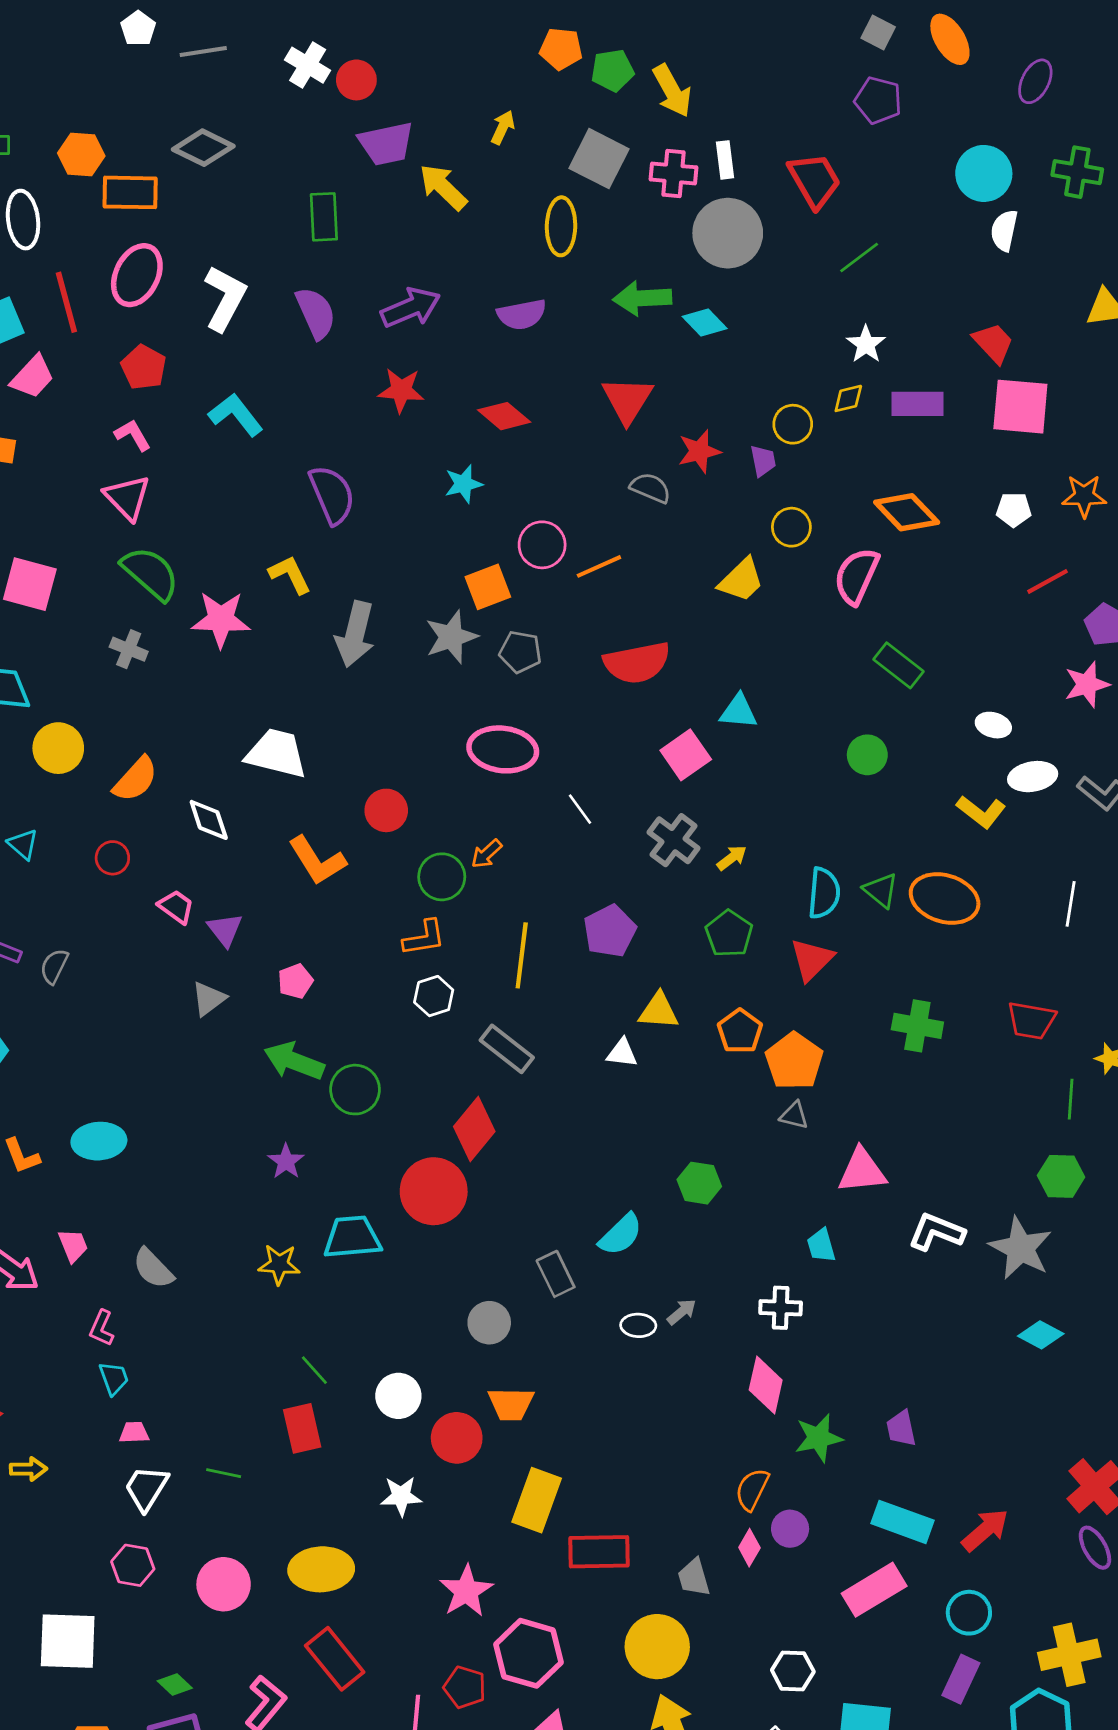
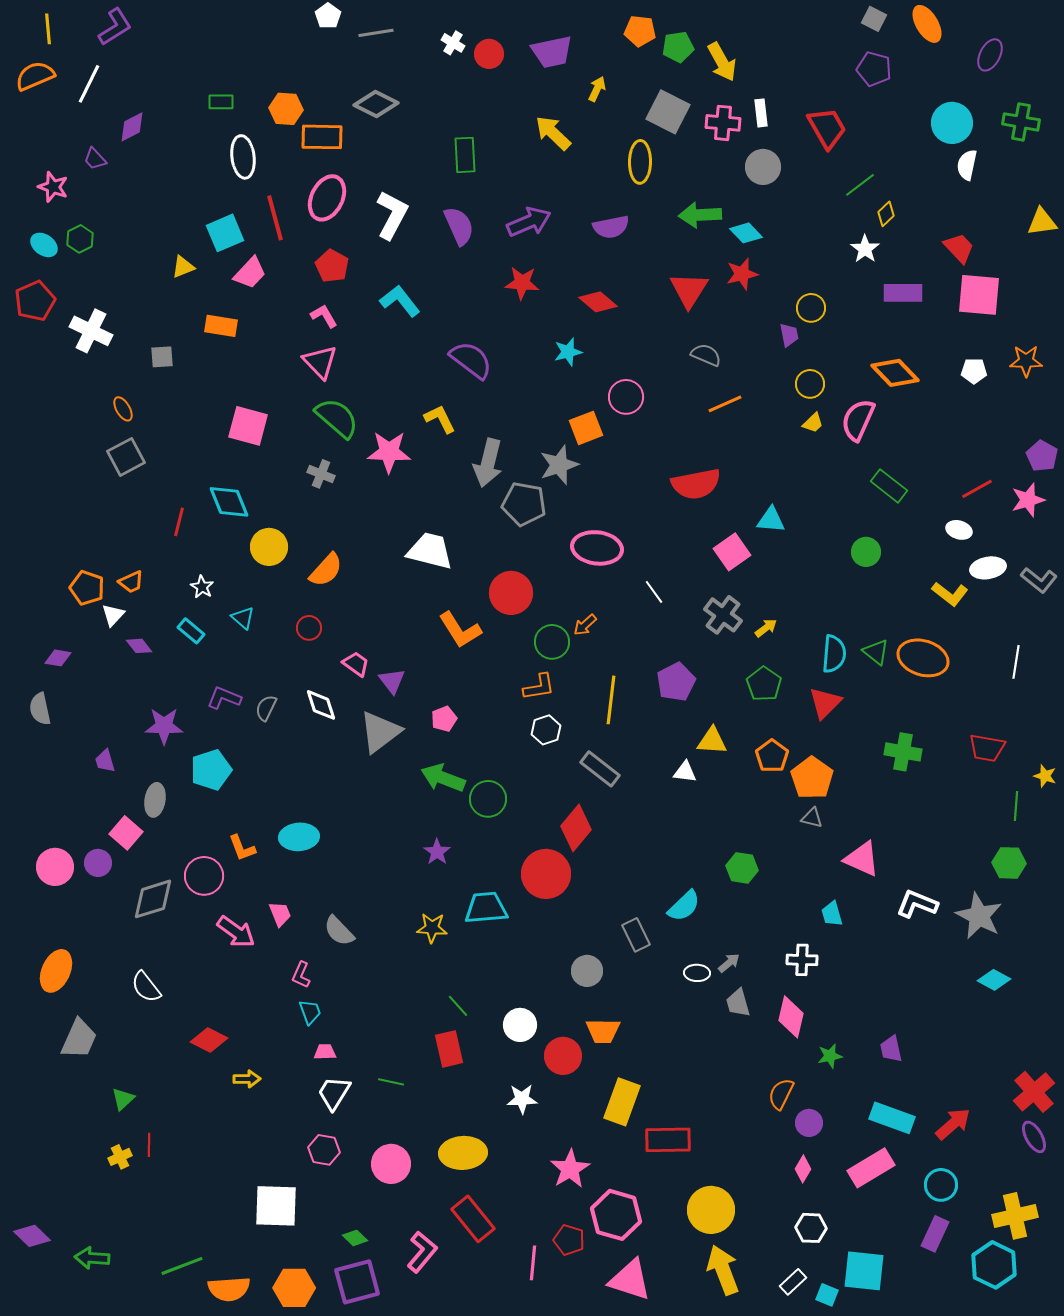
white cross: (308, 65) -> (453, 43), size x0.7
purple trapezoid: (386, 144) -> (552, 52), moved
gray circle: (728, 233) -> (763, 167), size x0.7
yellow diamond: (848, 398) -> (886, 214), moved, turned -30
red star: (699, 451) -> (742, 274), moved
purple semicircle: (332, 495) -> (471, 360), turned -30
orange line: (599, 566) -> (725, 404), moved
yellow trapezoid: (741, 580) -> (813, 423), moved, size x0.6
red line: (1048, 581) -> (977, 489), moved
gray pentagon: (520, 652) -> (524, 504), moved, size x1.4
red circle: (386, 810) -> (511, 593), size x1.4
white diamond: (209, 820) -> (321, 705), moved
gray triangle: (209, 999) -> (380, 732), size x1.6
pink triangle: (862, 1171) -> (862, 859), turned 30
green star: (819, 1438) -> (830, 1056), size x0.7
pink diamond: (749, 1548) -> (803, 1169), moved
gray trapezoid: (694, 1577) -> (738, 1003), moved

